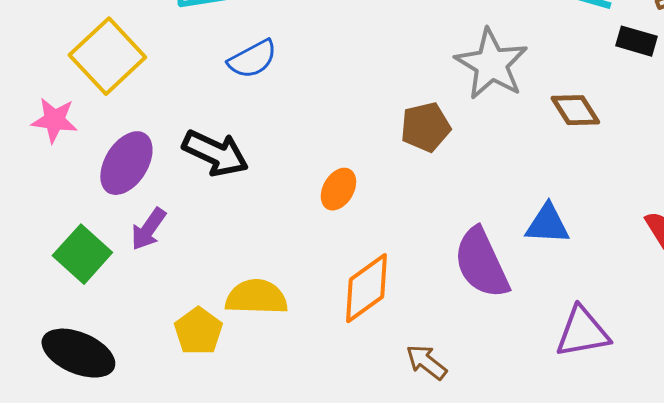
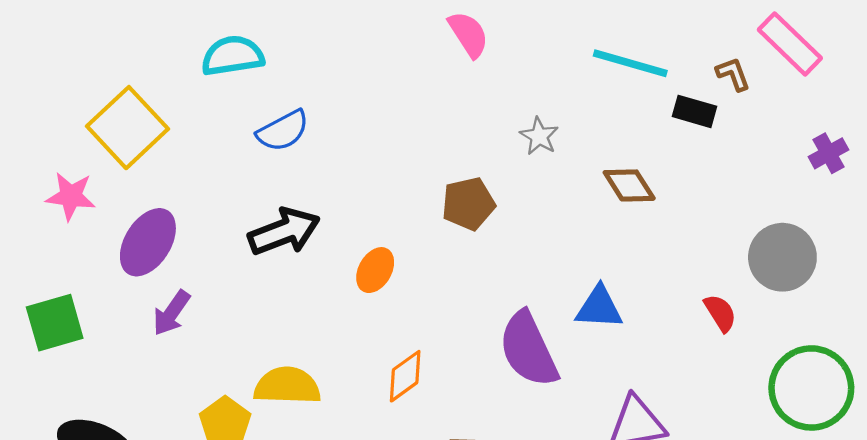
gray star: (491, 64) -> (539, 136), size x0.5
black arrow: (215, 153) -> (284, 232), moved, turned -46
green square: (82, 254) -> (55, 323), moved, turned 32
orange diamond: (366, 288) -> (405, 376), size x0.7

